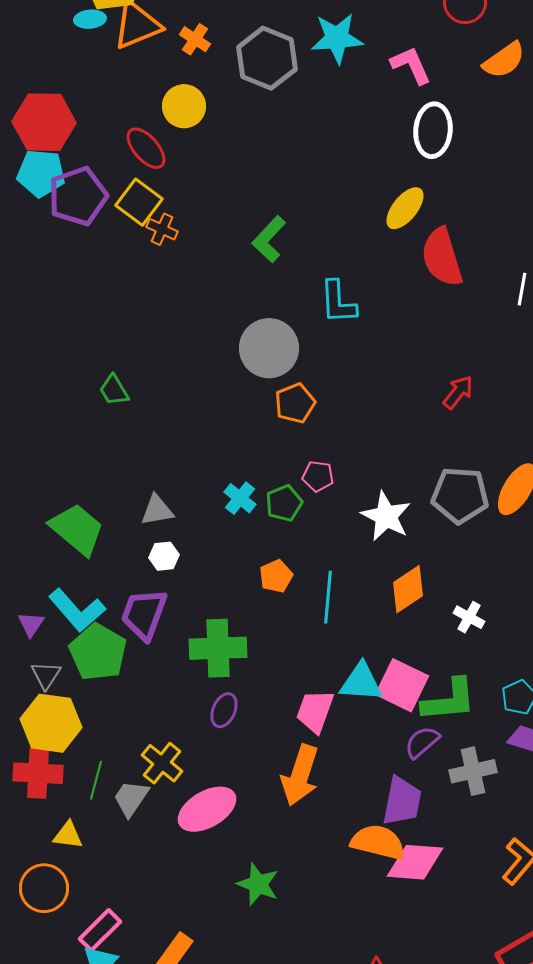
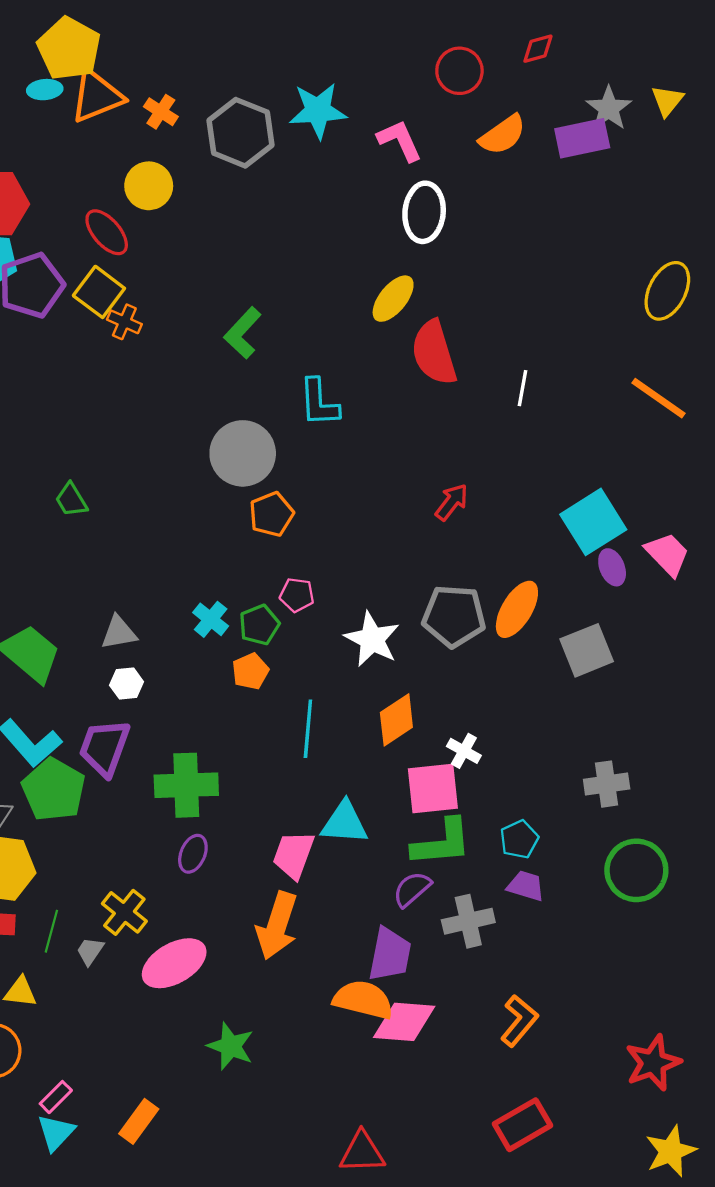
orange pentagon: (276, 576) -> (250, 671), moved
pink square: (402, 685) -> (433, 789), moved, turned -32
gray trapezoid: (131, 798) -> (90, 951), size x0.7
pink rectangle: (100, 930) -> (56, 1097), size x0.7

